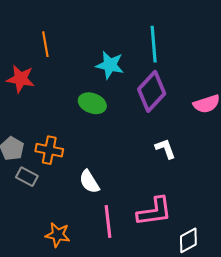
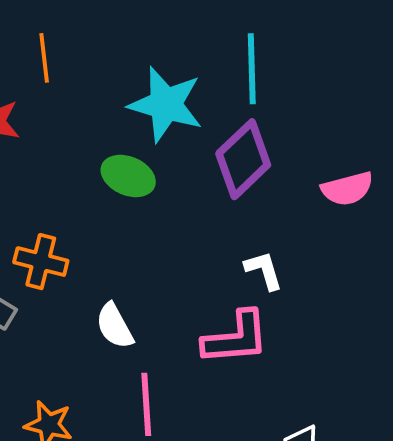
cyan star: (110, 65) -> (166, 104), size x1.4
pink L-shape: (154, 211) -> (236, 338), moved

